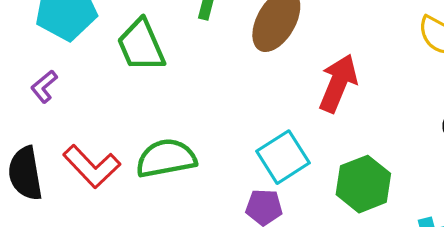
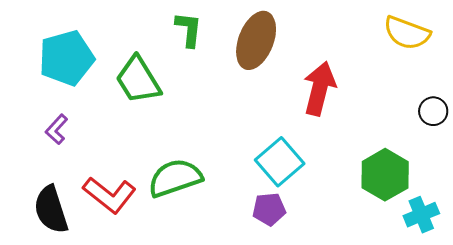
green hexagon: (363, 184) -> (385, 175), moved

